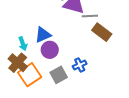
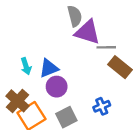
cyan arrow: (23, 44) -> (26, 66), moved
blue cross: (80, 65) -> (102, 106), moved

